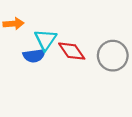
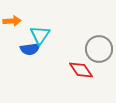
red diamond: (72, 51) -> (81, 70), moved

